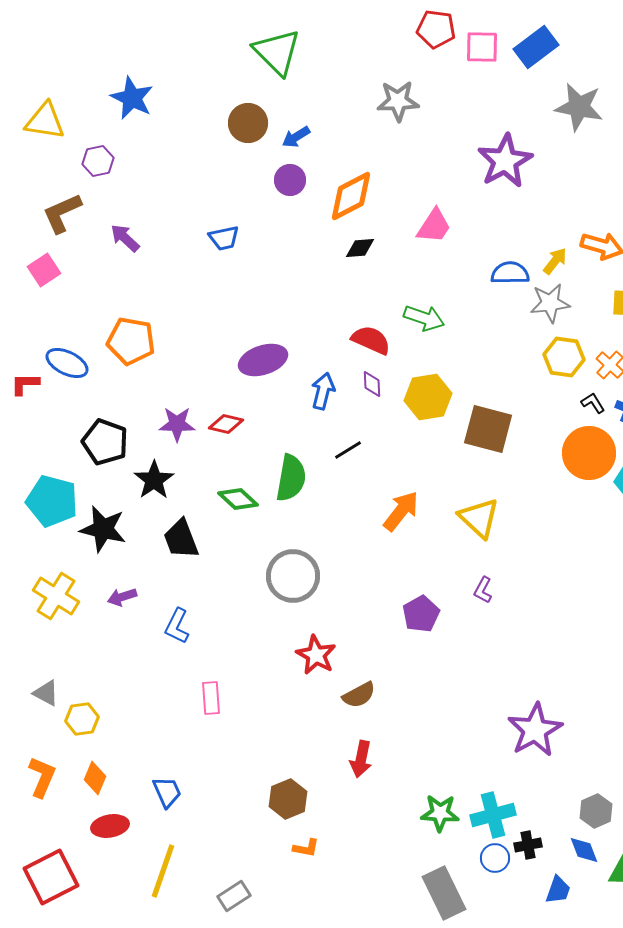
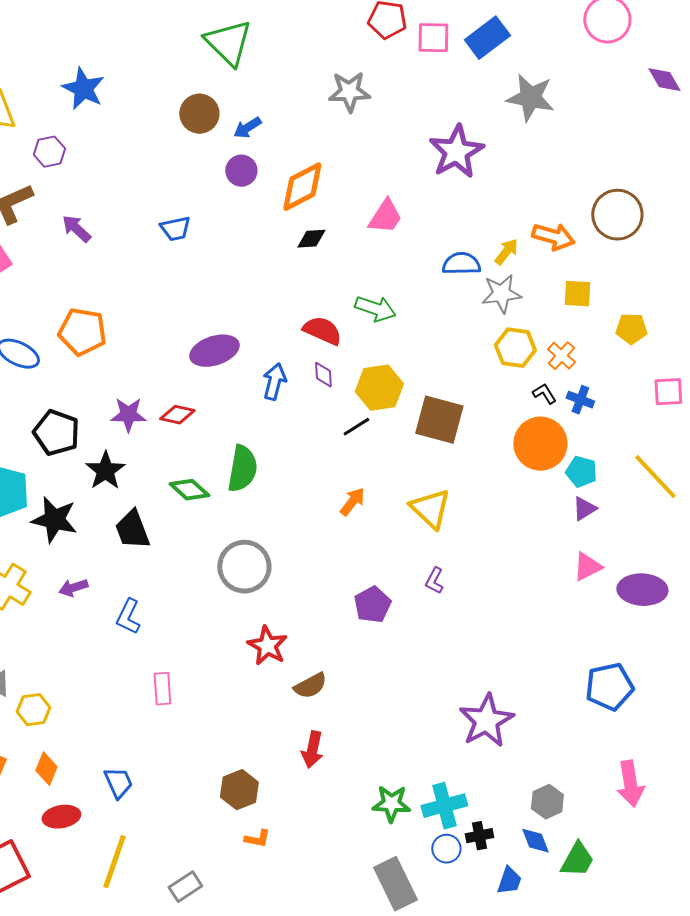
black line: (348, 450) -> (356, 427), moved
orange arrow: (401, 511) -> (352, 502), size x0.7

